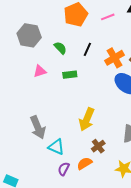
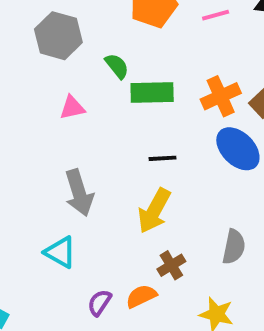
black line: (87, 49) -> (162, 158), moved, turned 56
green rectangle: (70, 75) -> (152, 93), moved, size x1.5
gray arrow: (38, 127) -> (79, 193), moved
cyan triangle: (56, 147) -> (60, 252), moved

